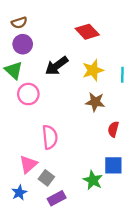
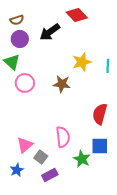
red diamond: (87, 32) -> (77, 15), moved
black arrow: (57, 66) -> (50, 32), moved
brown star: (95, 102) -> (62, 84), moved
red semicircle: (113, 129) -> (100, 114), size x1.5
pink semicircle: (50, 137) -> (63, 137), moved

